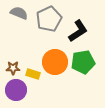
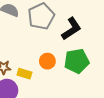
orange circle: (55, 62) -> (47, 61), size x0.6

